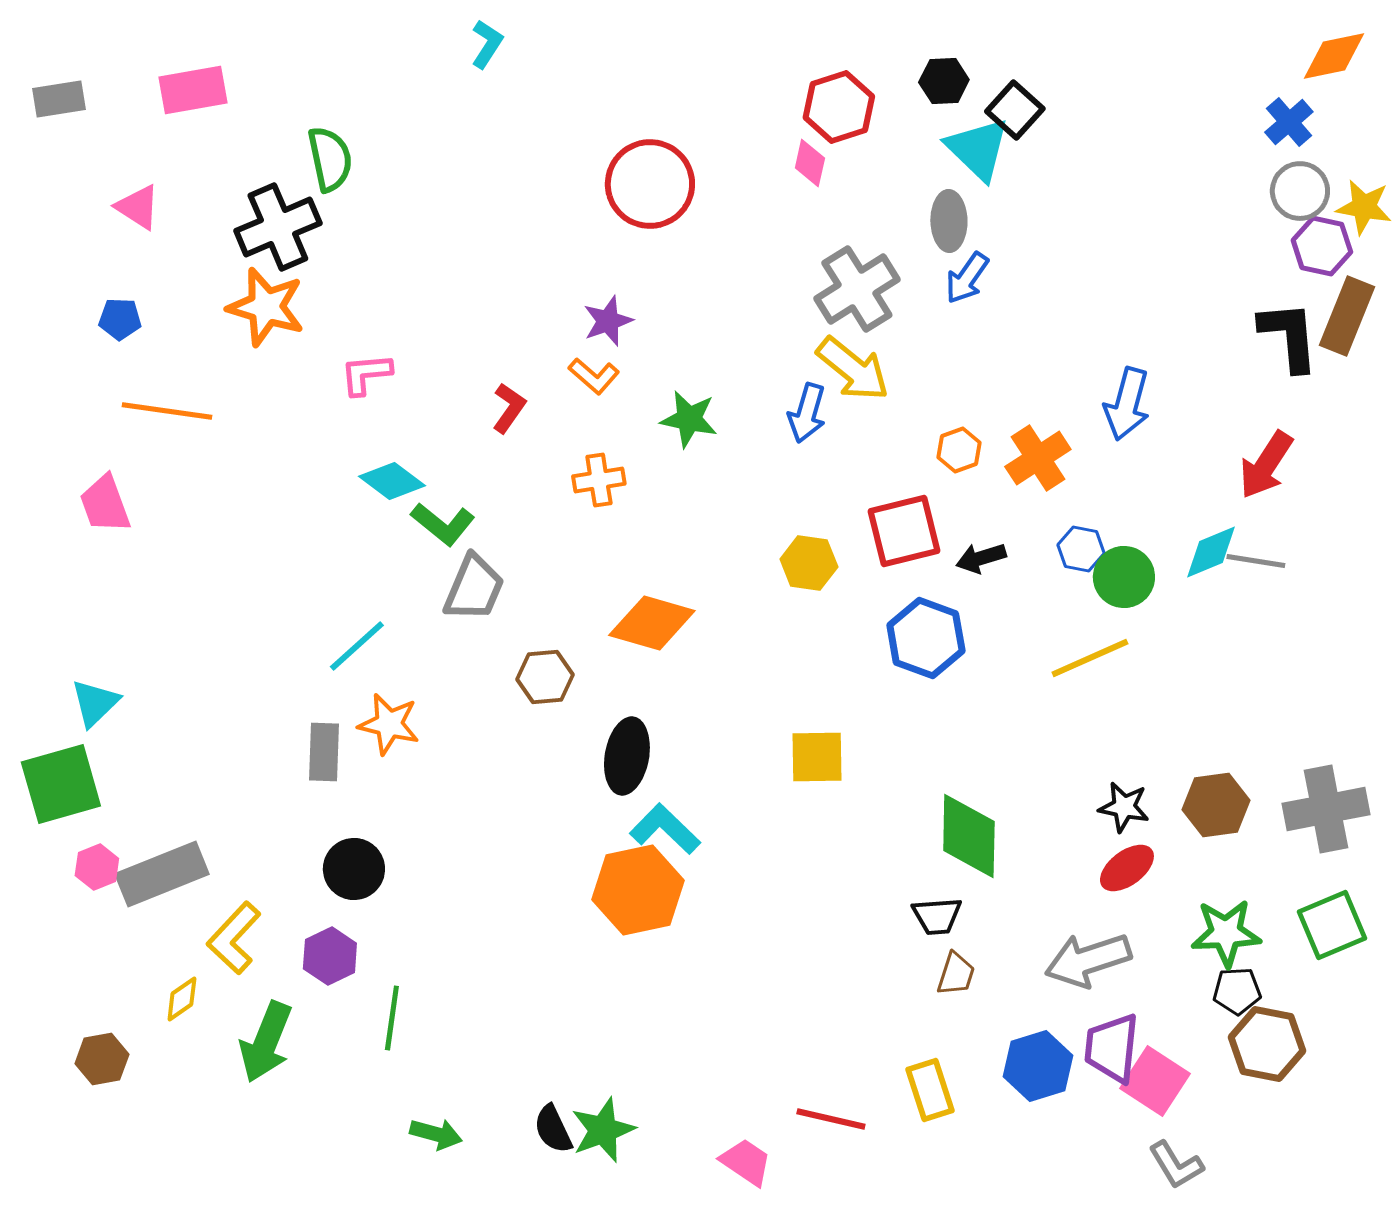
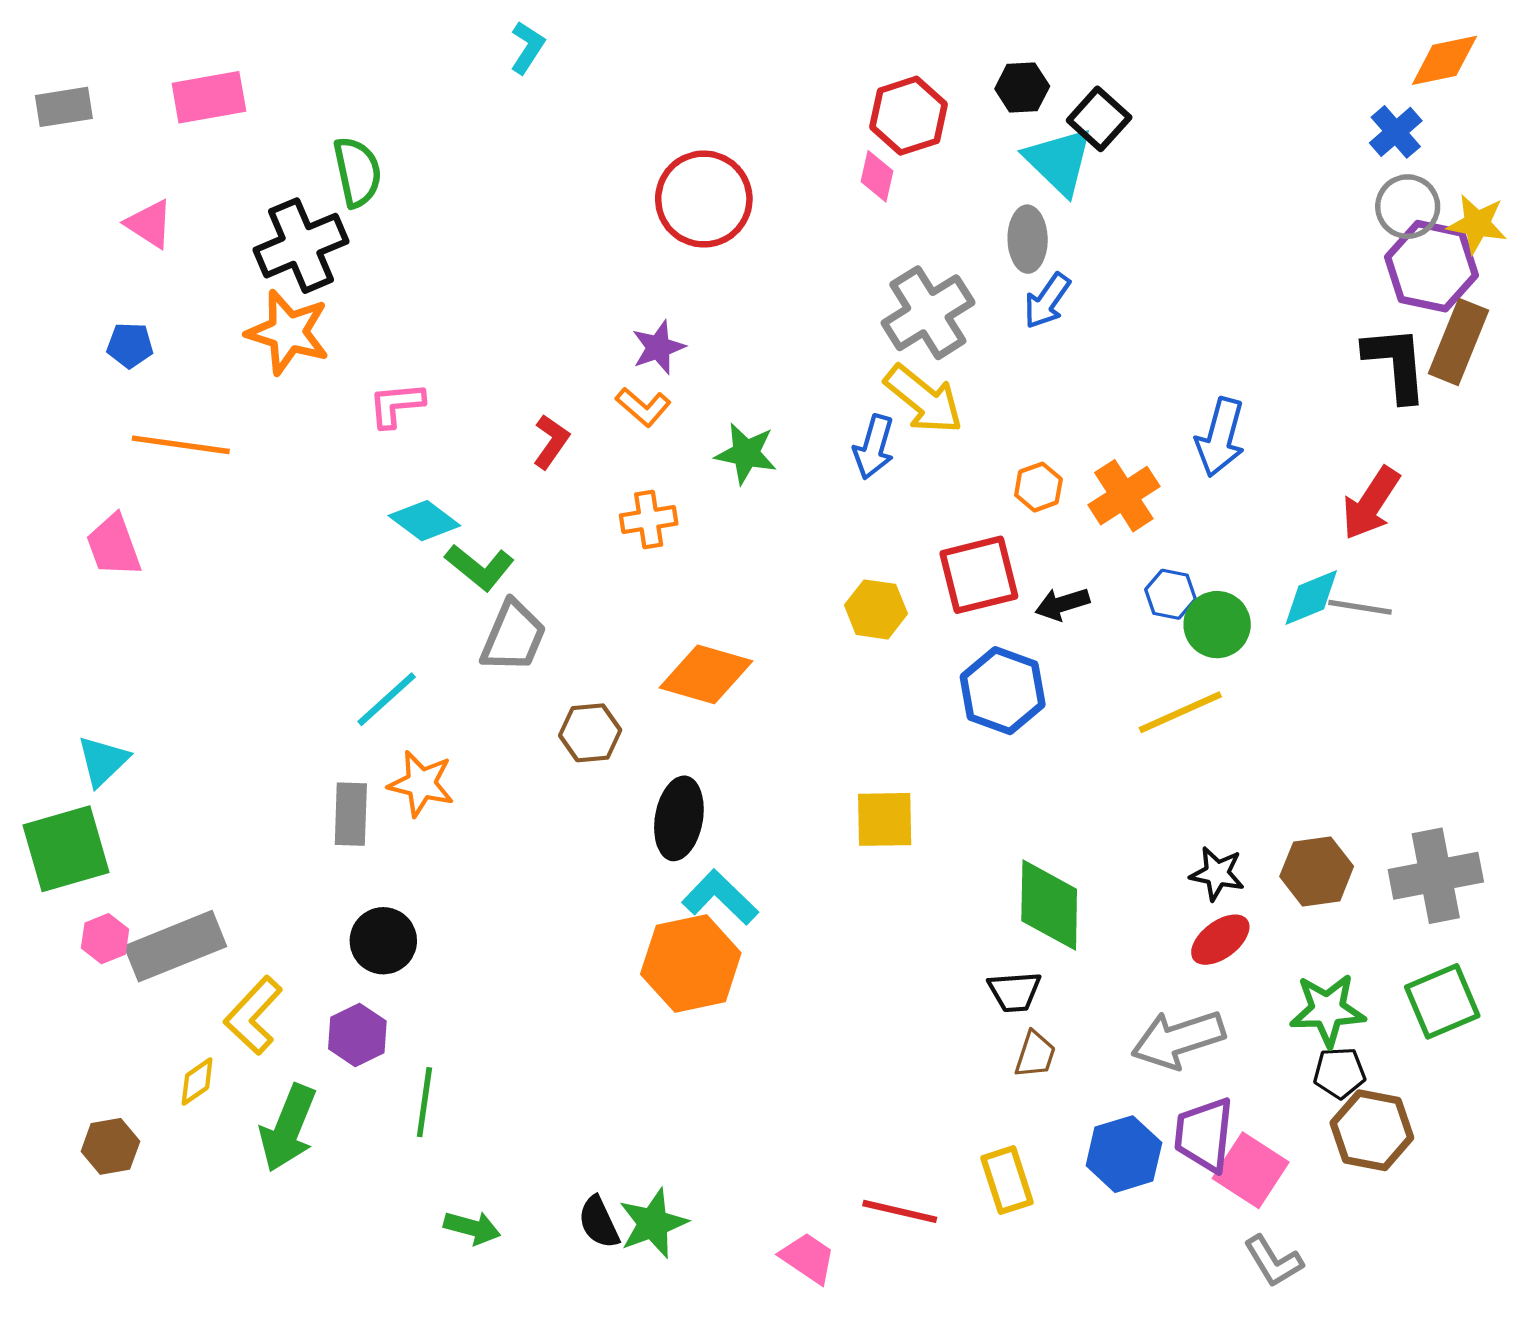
purple hexagon: (1322, 246) -> (1431, 266), size x1.4

